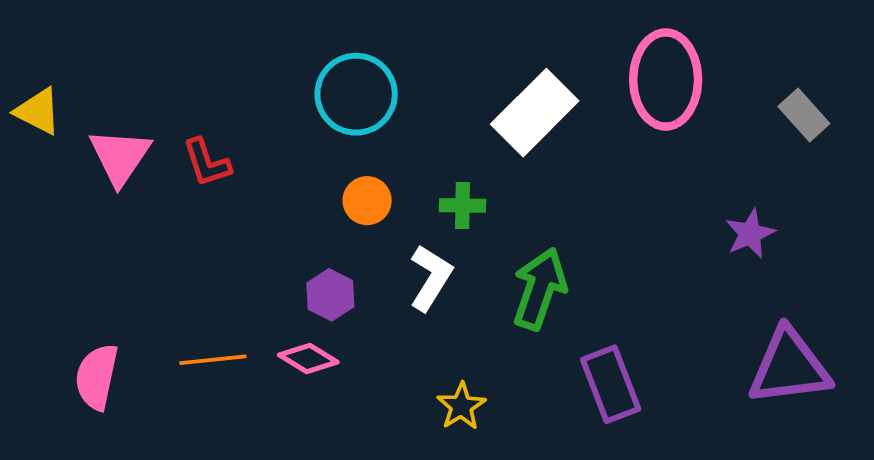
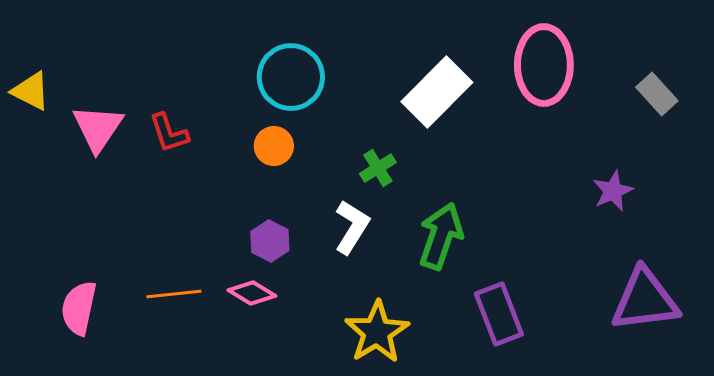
orange circle: (367, 201) -> (274, 146), moved
green cross: (463, 206) -> (378, 168), turned -33
yellow star: (461, 406) -> (377, 332), size x1.6

